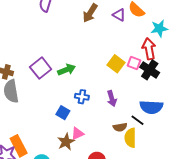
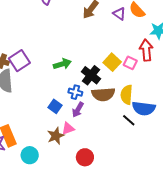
purple square: (41, 68) -> (19, 61), moved
black cross: (150, 70) -> (91, 75), moved
purple arrow: (112, 99) -> (78, 110), moved, turned 42
brown semicircle: (120, 127) -> (103, 94), moved, size x1.6
yellow semicircle: (130, 138) -> (127, 95), moved

